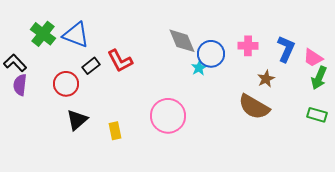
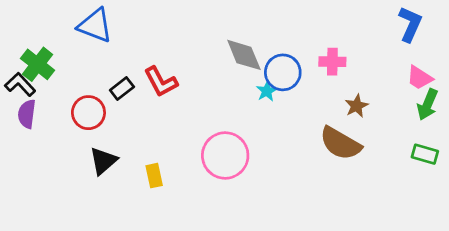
green cross: (43, 34) -> (38, 64), moved
blue triangle: (76, 35) -> (95, 25), moved
blue L-shape: (286, 49) -> (410, 24), moved

